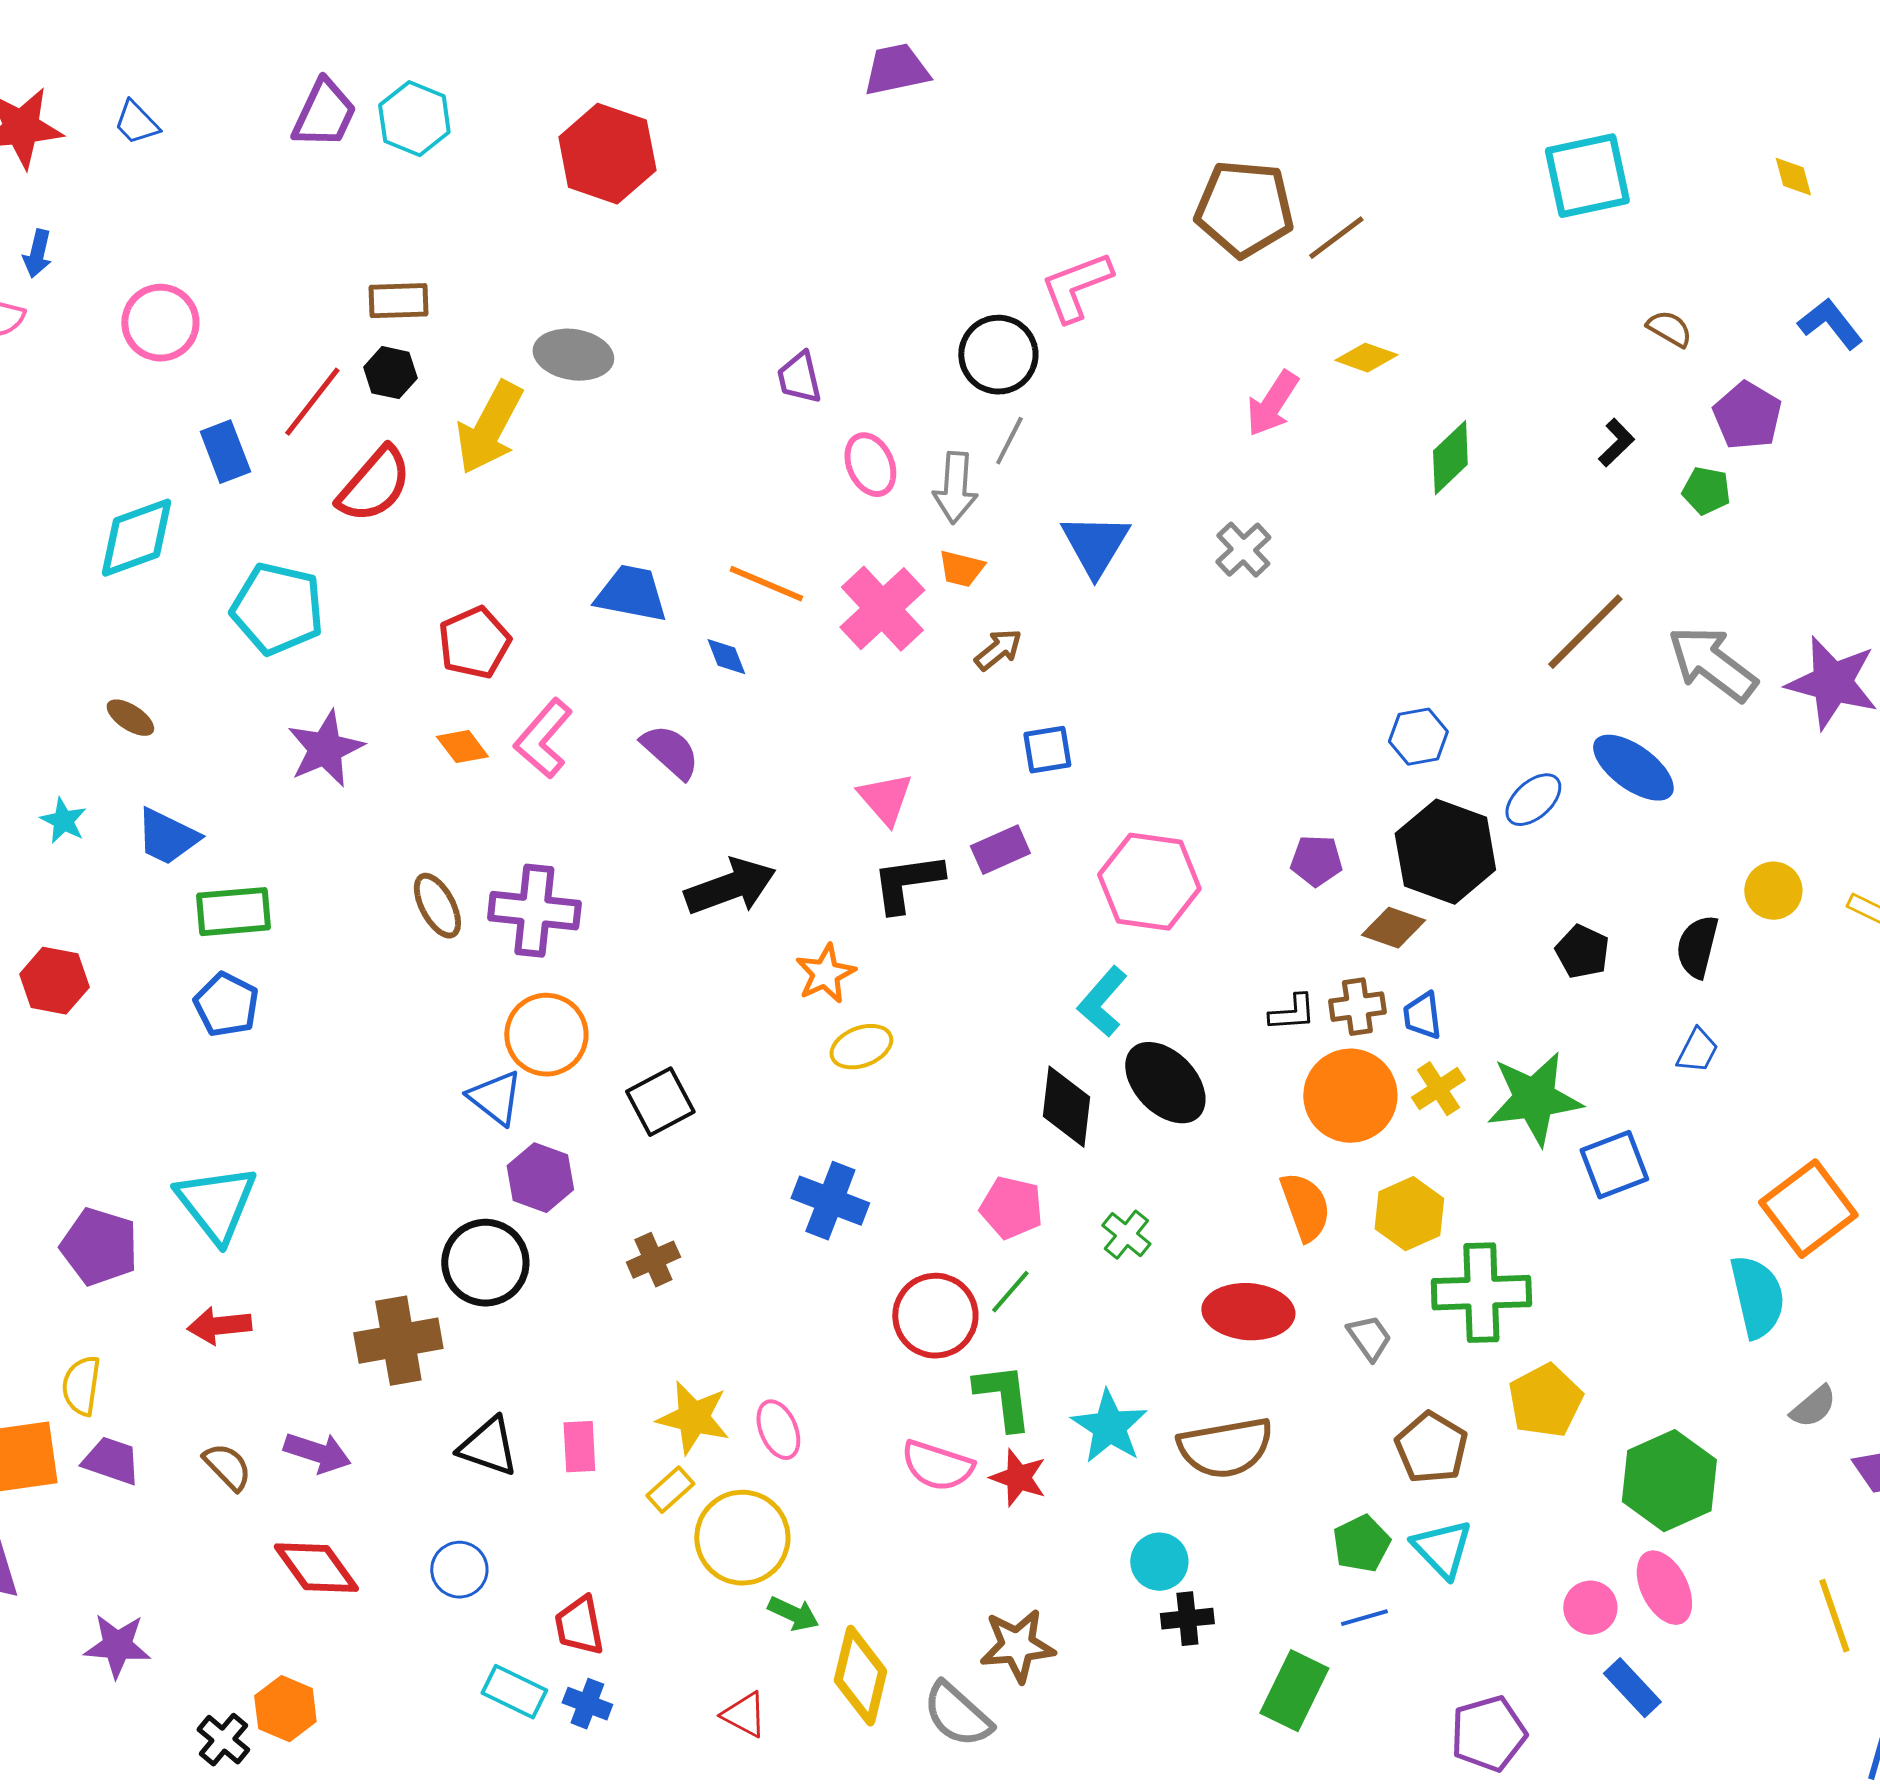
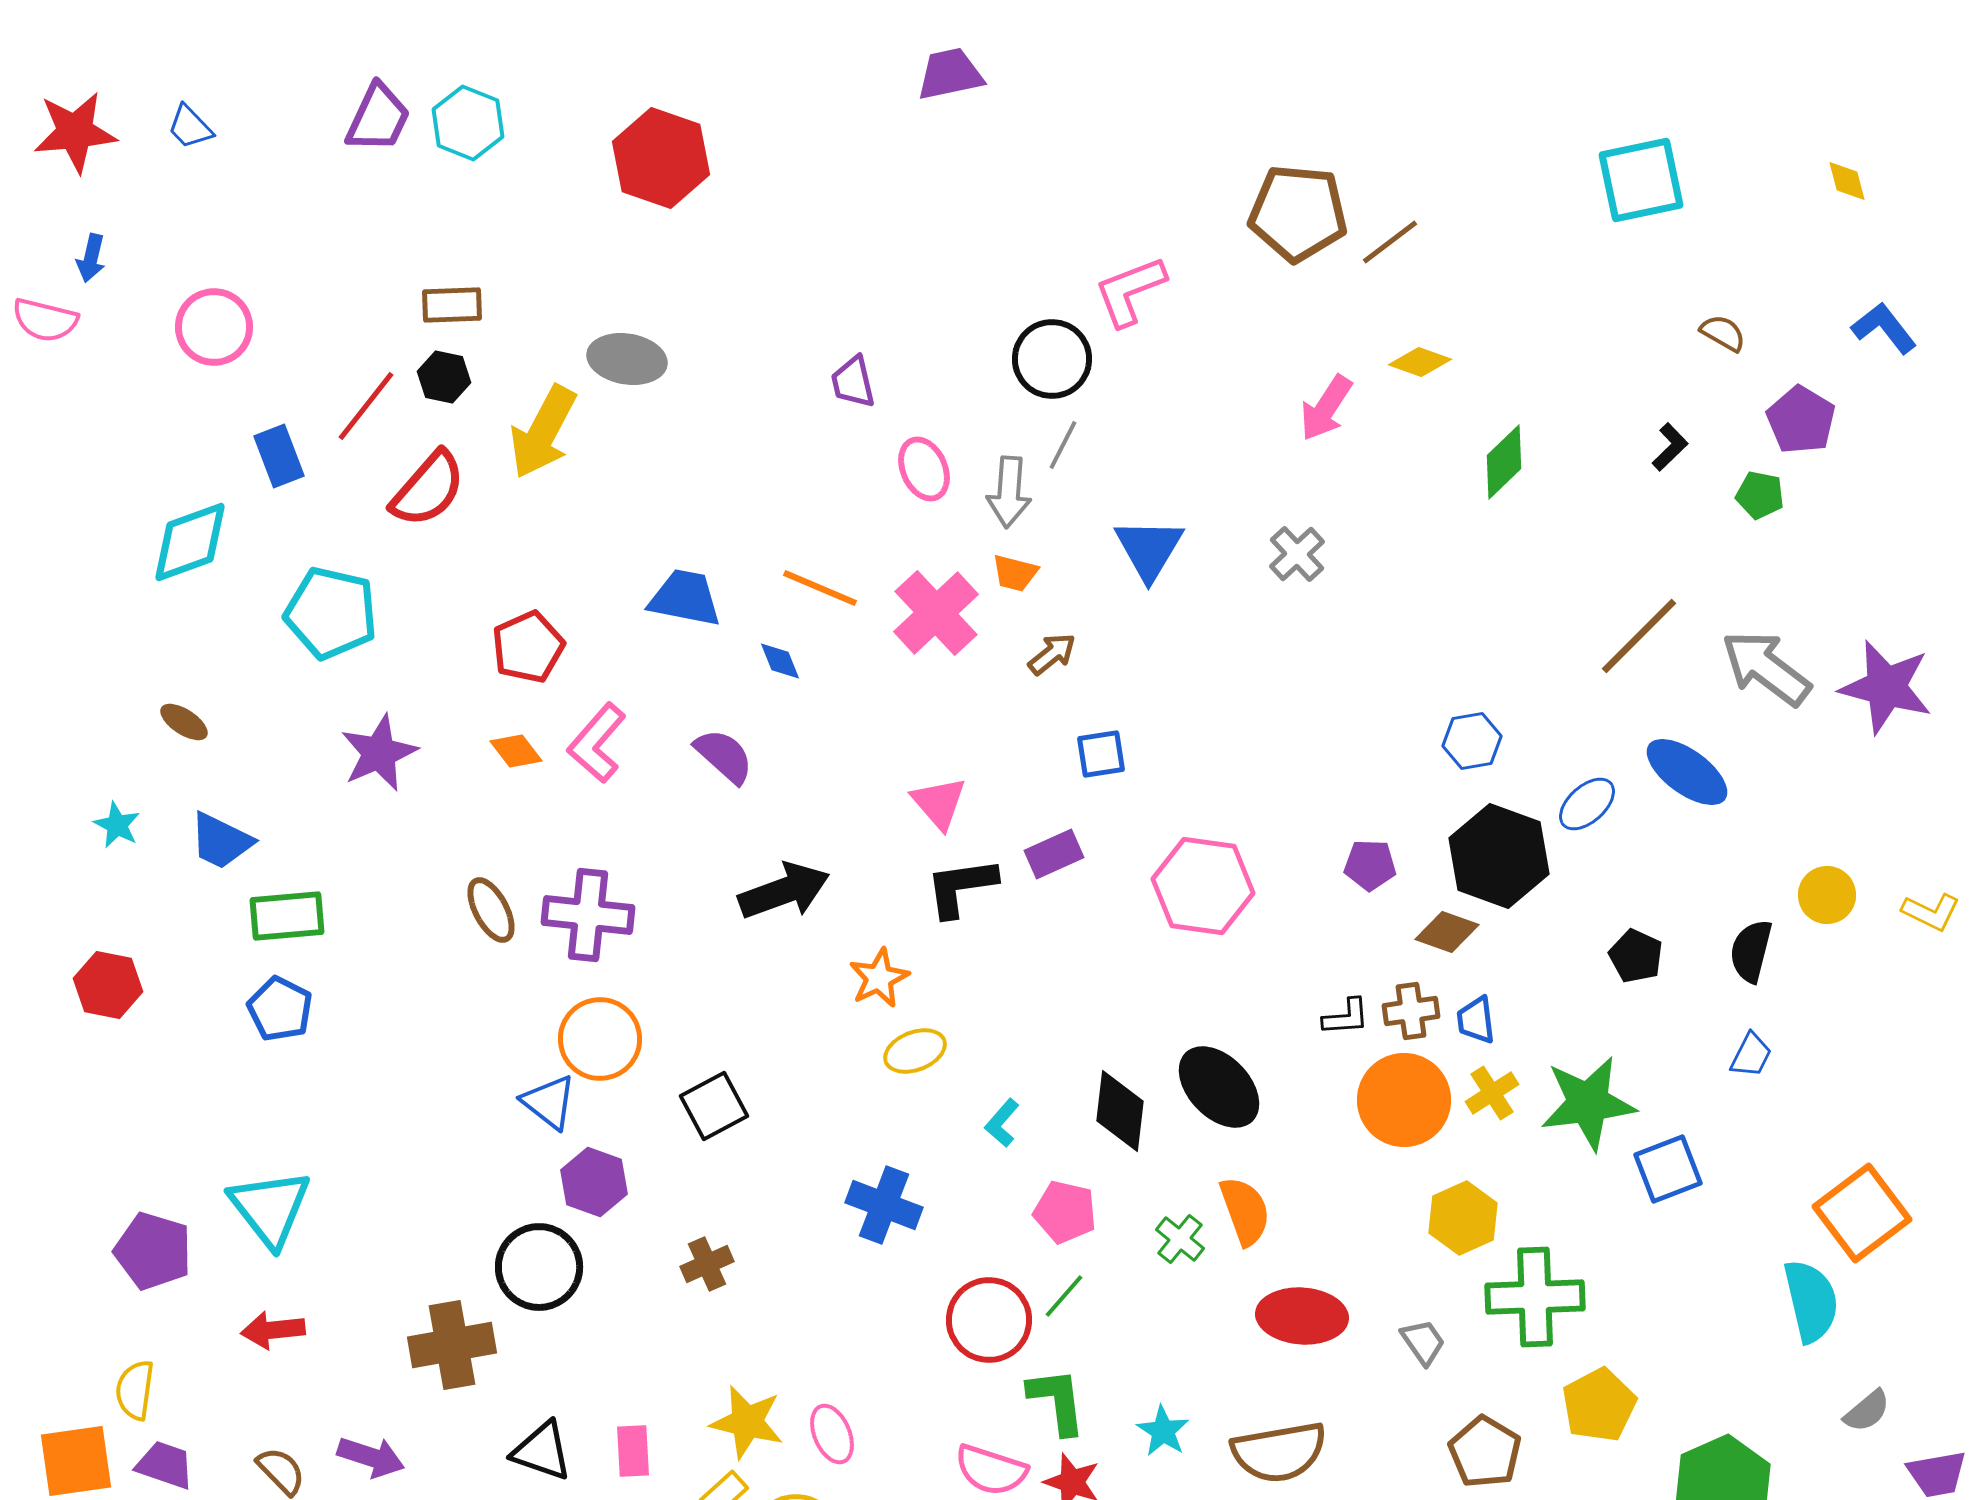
cyan L-shape: (1102, 1002) -> (1002, 1123), moved, size x0.7
orange semicircle: (1305, 1207) -> (1245, 1211), moved
cyan star: (1109, 1427) -> (1163, 1431), size x0.7

